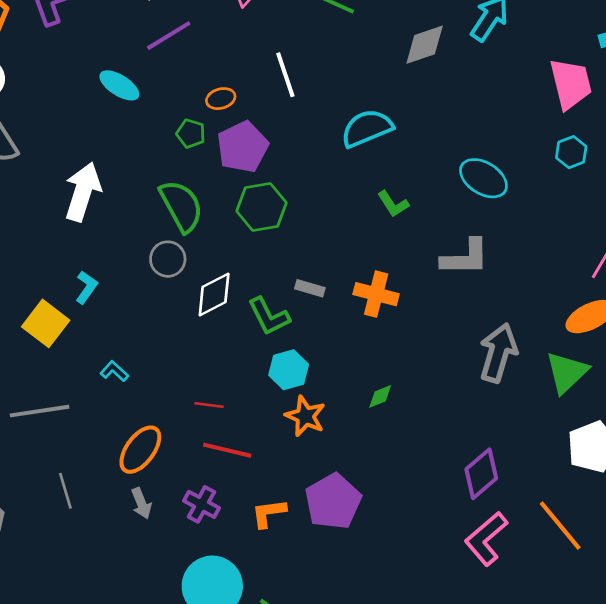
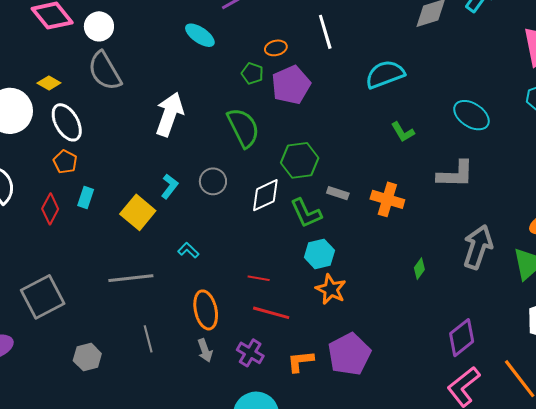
green hexagon: (262, 207) -> (300, 160), moved
gray circle: (168, 259) -> (213, 181), moved
green diamond: (380, 396) -> (419, 269), moved, turned -35
orange ellipse: (140, 450) -> (206, 310), turned -51

